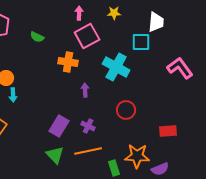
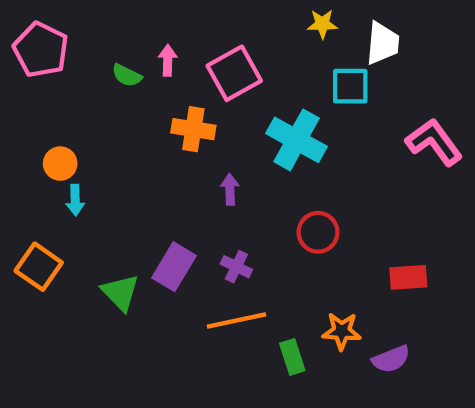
pink arrow: (79, 13) -> (168, 60), moved
yellow star: (114, 13) -> (322, 24), moved
green triangle: (55, 155) -> (120, 292), moved
orange star: (137, 156) -> (342, 331), size x0.7

